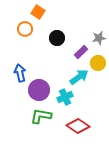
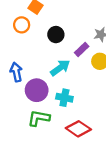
cyan arrow: (79, 77) -> (60, 68), moved
cyan cross: (65, 97) -> (64, 98), turned 35

